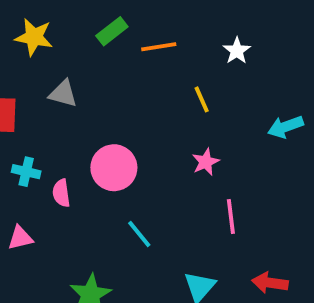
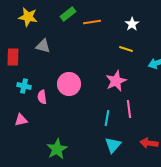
yellow line: (202, 99) -> (126, 49), moved, turned -48
pink star: (206, 162) -> (116, 81), size x1.5
cyan line: (139, 234) -> (107, 118), moved, turned 49

